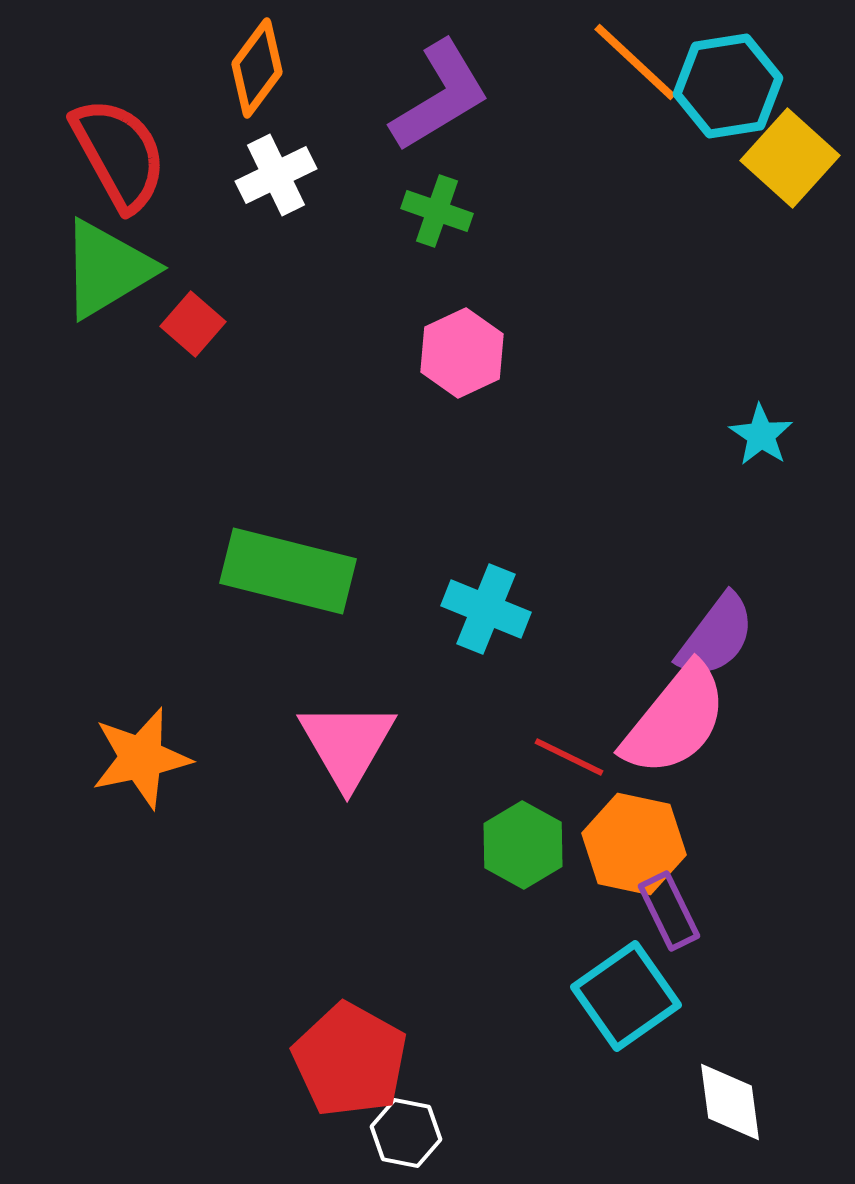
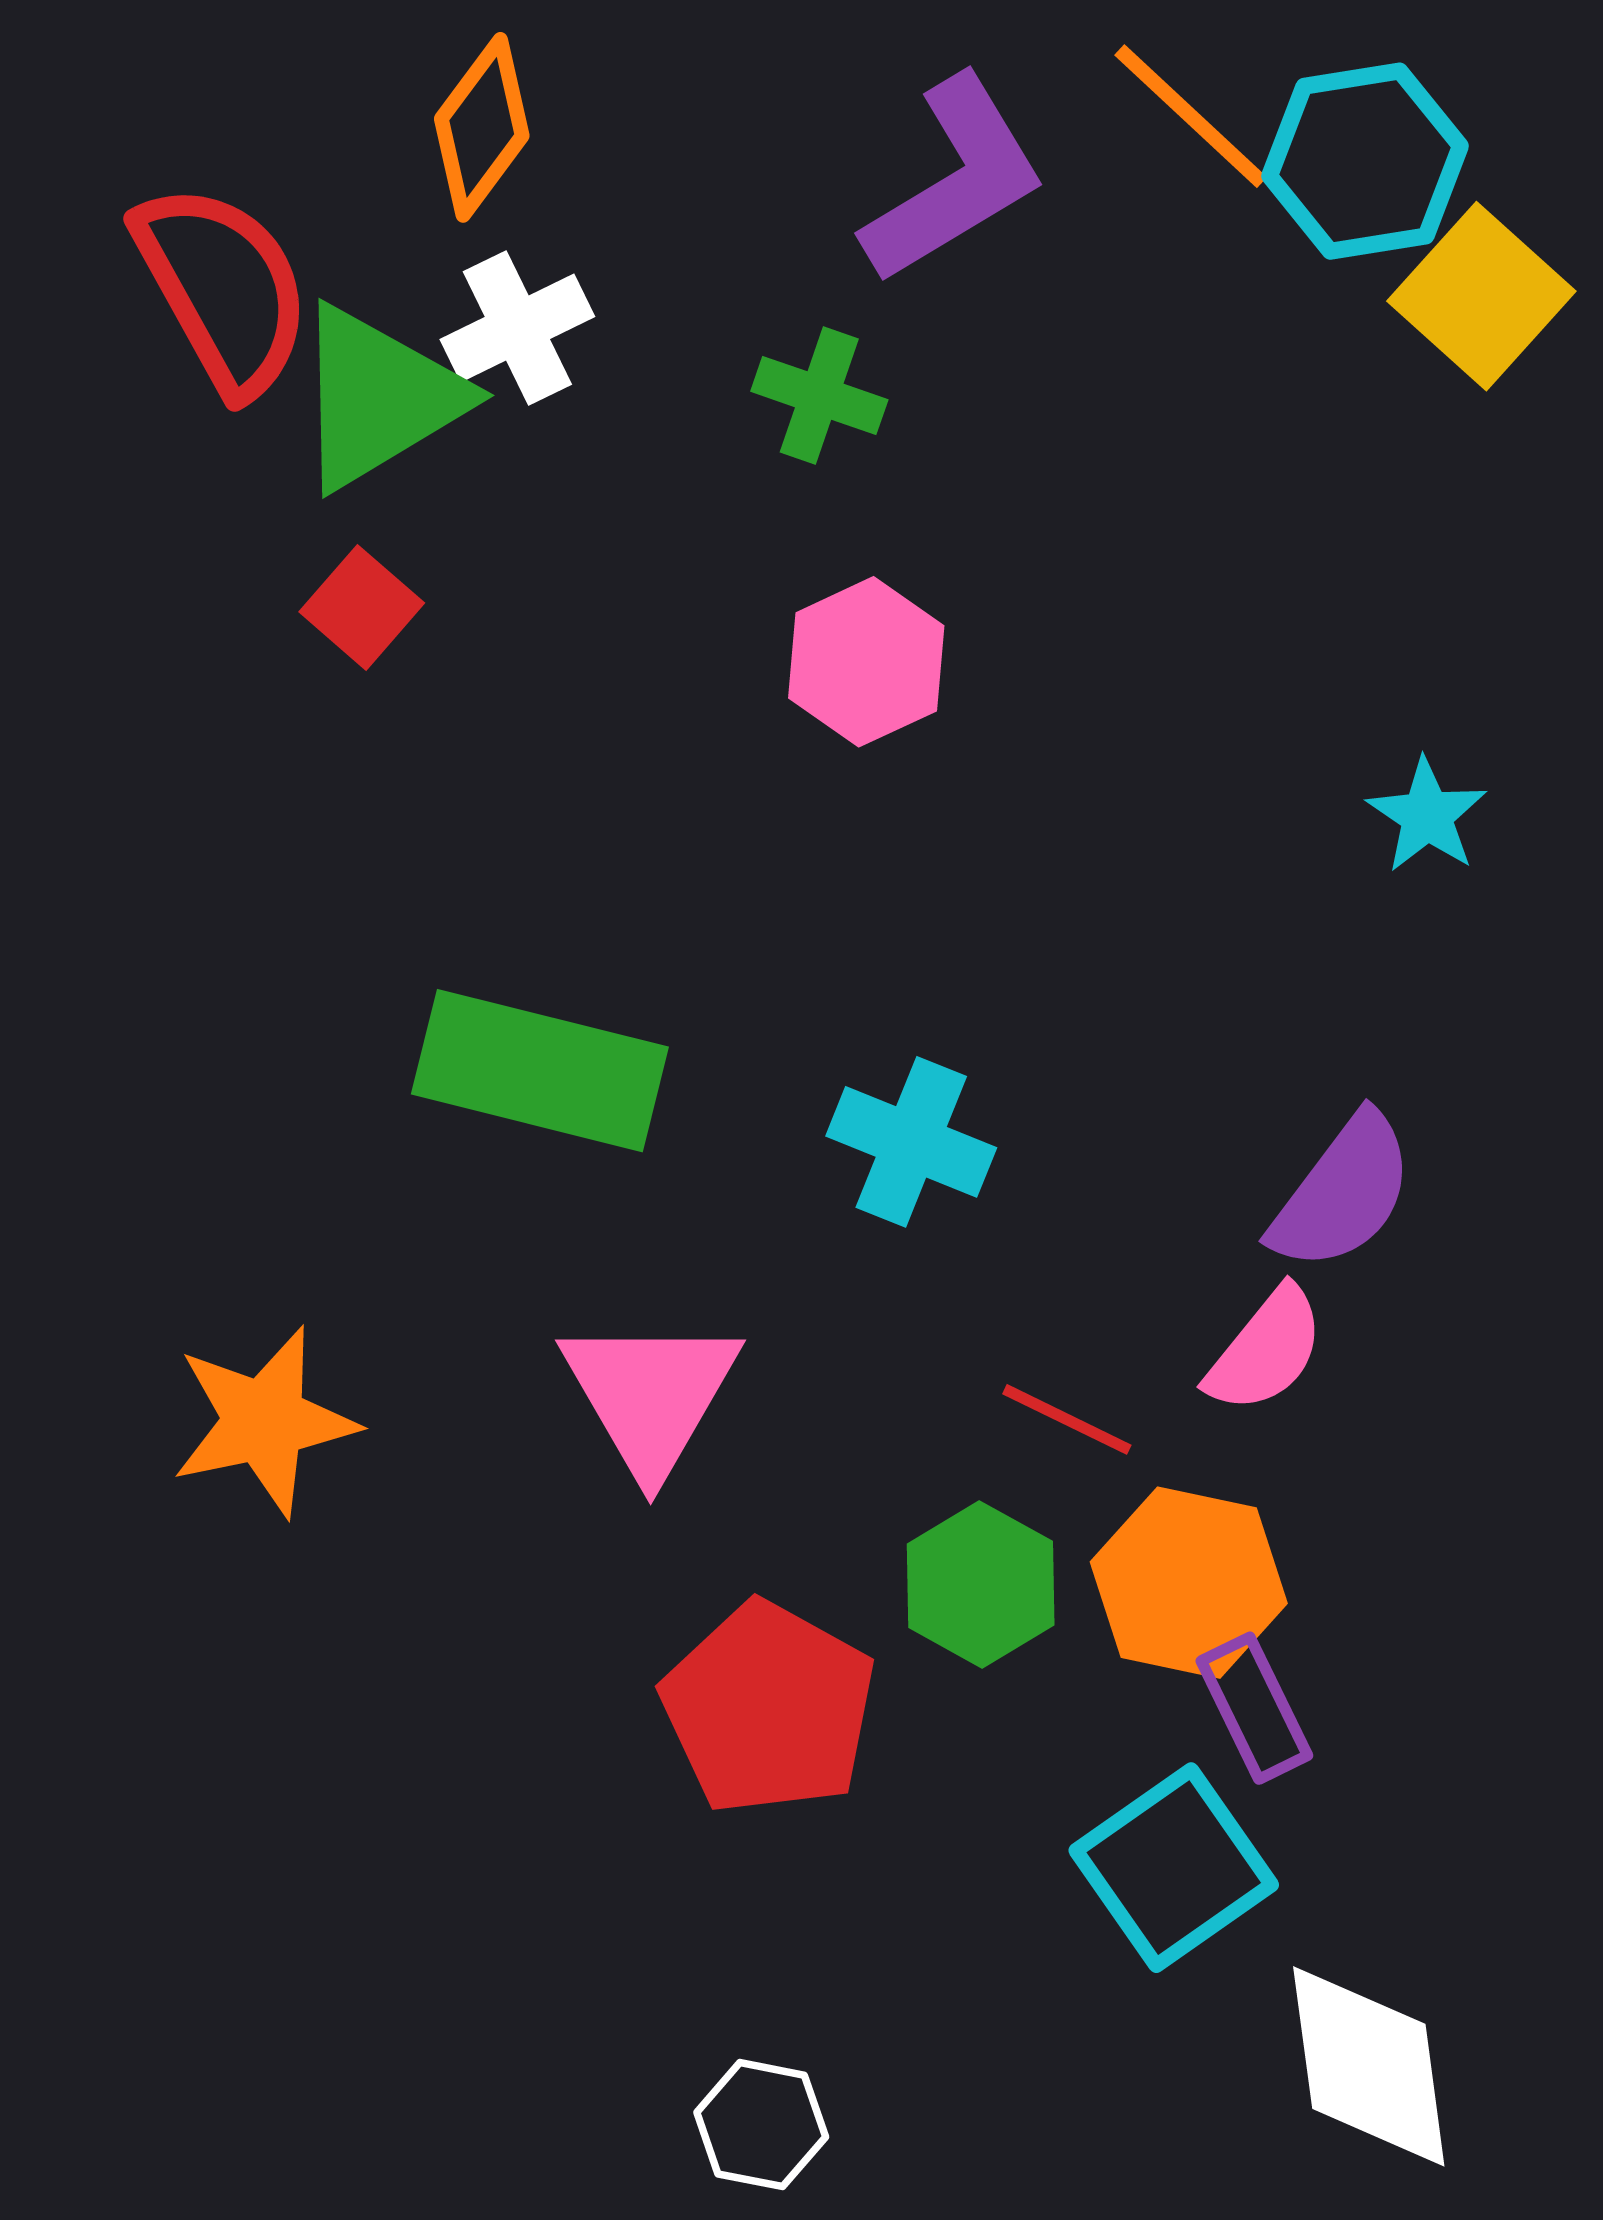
purple L-shape: (440, 96) -> (954, 180), moved
green triangle: (107, 269) -> (379, 397), moved
pink semicircle: (675, 720) -> (1266, 1350), size x0.6
red pentagon: (350, 1060) -> (769, 1708), moved
white diamond: (730, 1102) -> (1369, 2066), size x1.4

